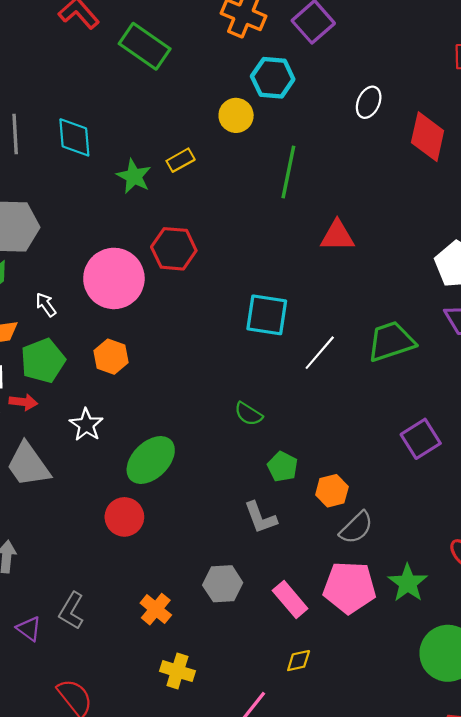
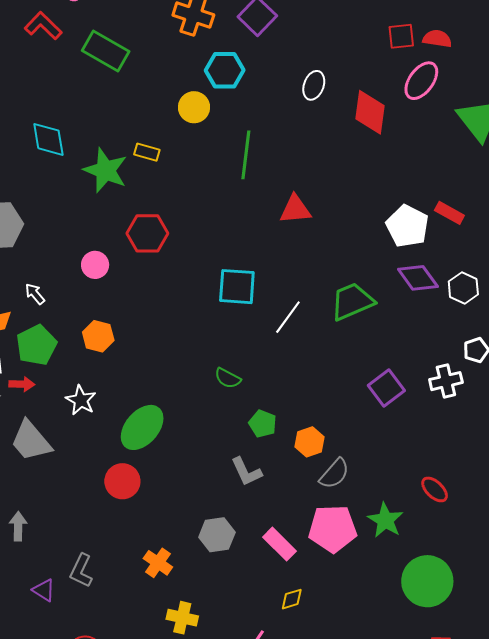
yellow rectangle: (181, 160) -> (147, 152), turned 50
green star: (134, 176) -> (106, 170), size x1.4
pink circle: (114, 278) -> (95, 265), size x0.5

